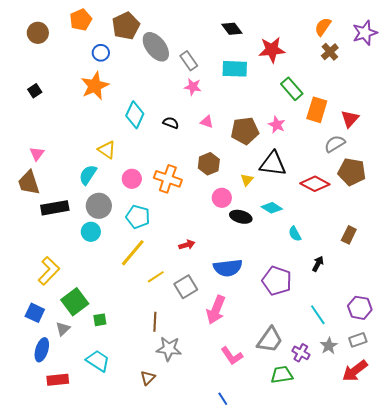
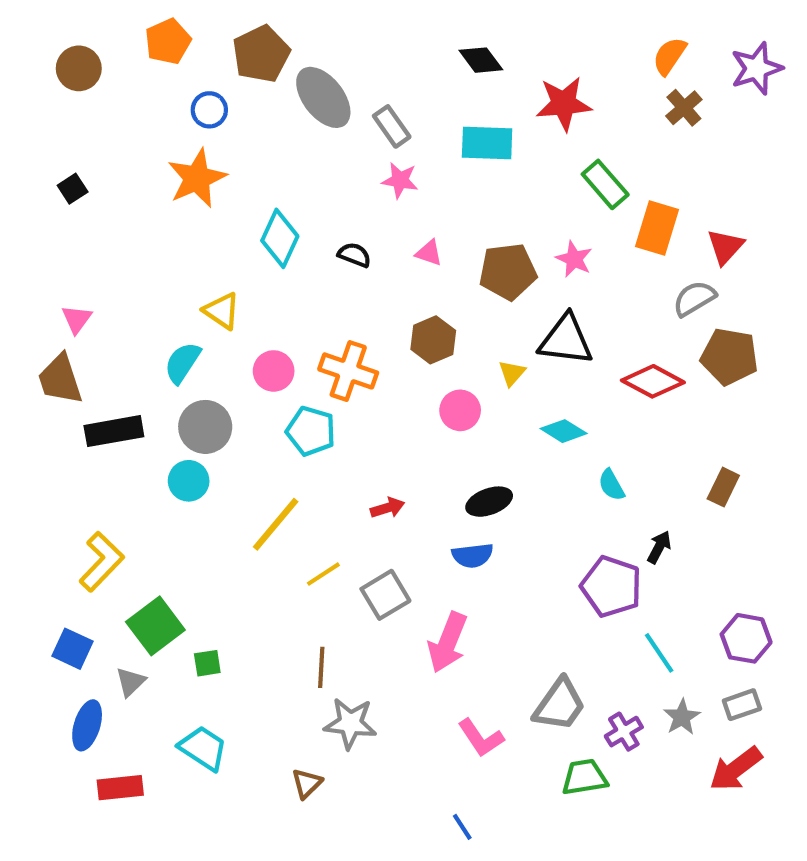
cyan pentagon: (138, 217) -> (311, 431), moved
black ellipse: (241, 217) -> (489, 502), moved, turned -35
blue semicircle: (228, 268) -> (473, 555), size x0.7
purple pentagon: (277, 281) -> (611, 587), moved
purple cross: (301, 353) -> (624, 732), turned 30

